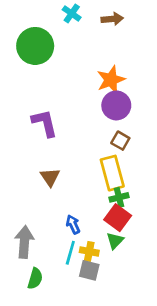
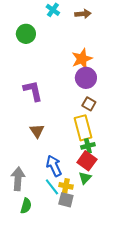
green circle: (35, 46) -> (26, 34), size x0.7
blue arrow: (73, 224) -> (54, 166), size x1.5
cyan line: (70, 253) -> (52, 187), turned -54

